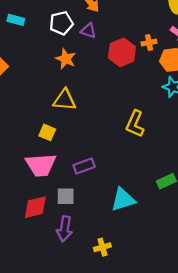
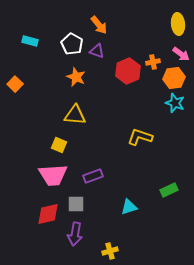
white pentagon: (61, 23) -> (72, 44), turned -30
yellow L-shape: (135, 124) -> (140, 137), turned 85
cyan triangle: (123, 200) -> (129, 207), size x0.7

